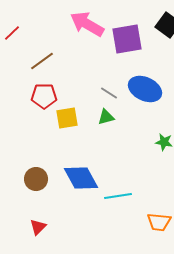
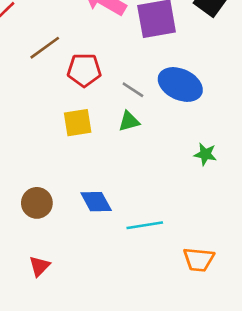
red pentagon: (44, 96) -> (84, 70), moved
blue diamond: (81, 178) -> (96, 202), size x0.7

